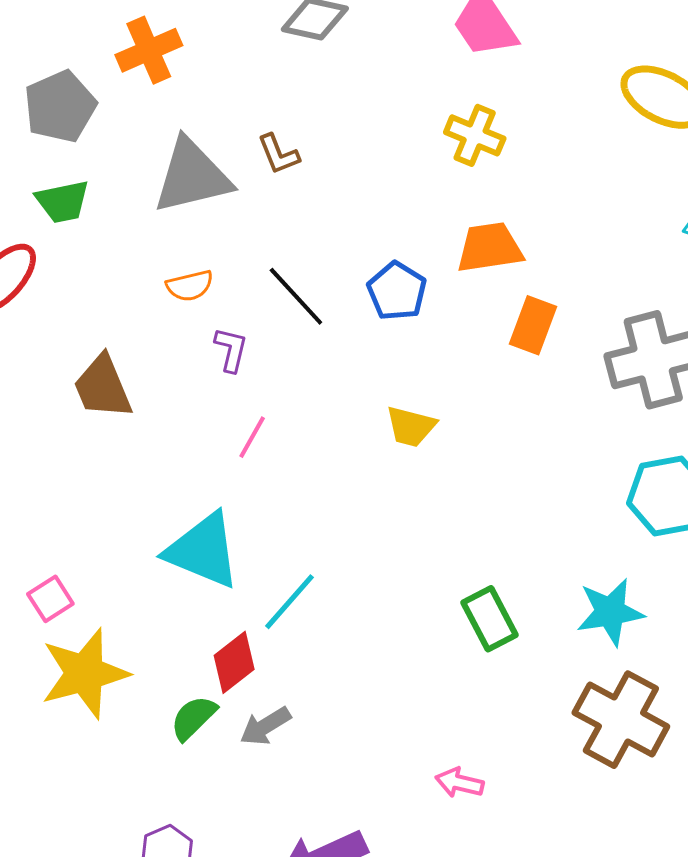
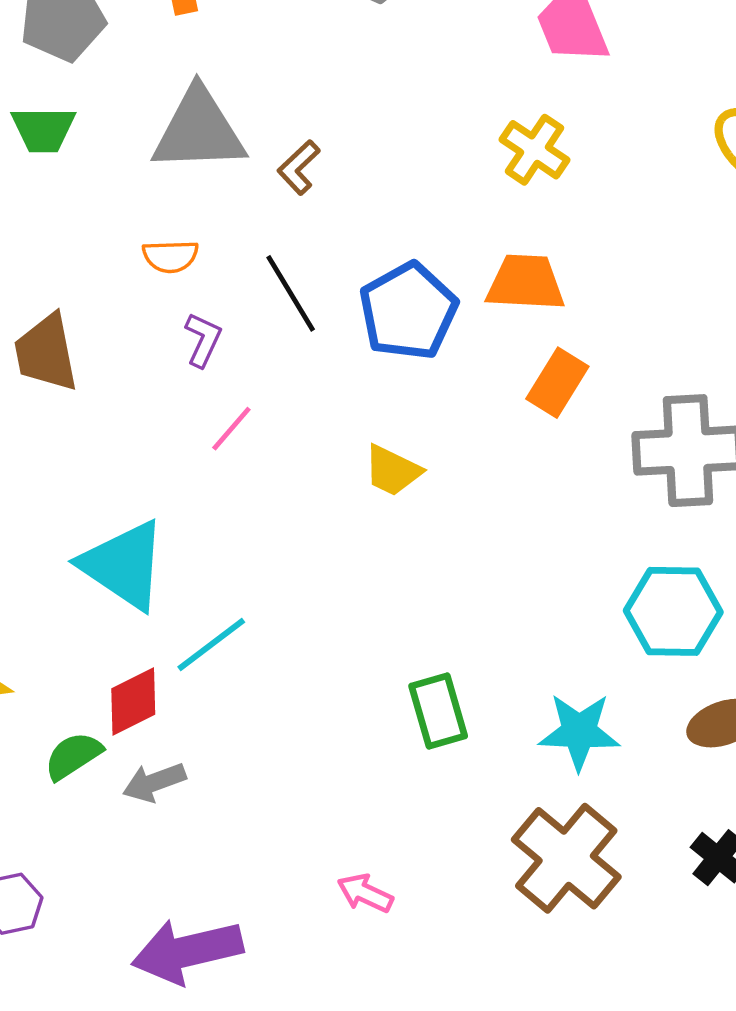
brown L-shape: (279, 154) -> (299, 167), moved, turned 57
blue pentagon: (397, 291) -> (408, 311), size x1.4
pink line: (252, 437) -> (231, 429), moved

